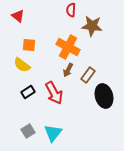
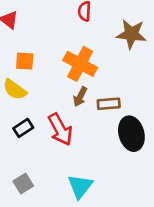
brown star: (92, 26) -> (131, 34), moved
brown rectangle: (88, 75) -> (109, 104), turned 49
cyan triangle: (53, 133) -> (80, 186), moved

